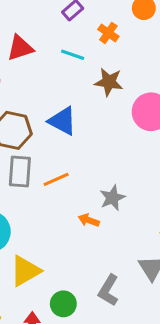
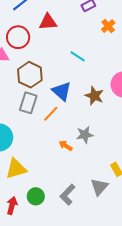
cyan line: (73, 55) -> (78, 56), moved
brown star: (109, 82) -> (94, 96), moved
blue triangle: (62, 121) -> (62, 91), moved
orange line: (56, 179) -> (51, 114), turned -36

